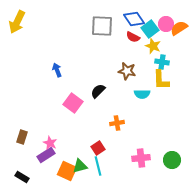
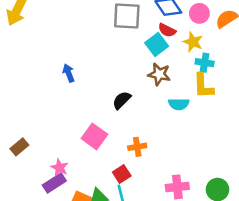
pink circle: (166, 24) -> (199, 13), moved
cyan square: (150, 29) -> (157, 44), moved
pink square: (73, 103) -> (94, 136), moved
orange cross: (117, 123) -> (137, 147), moved
brown rectangle: (22, 137) -> (19, 147), moved, turned 32

